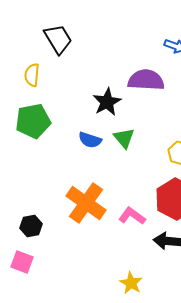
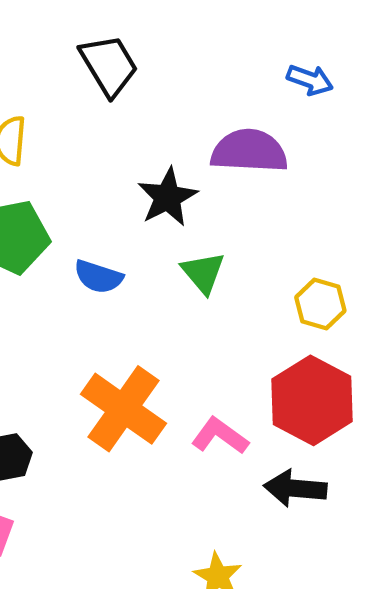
black trapezoid: (58, 39) -> (109, 65), moved
blue semicircle: (90, 140) -> (98, 277), moved

